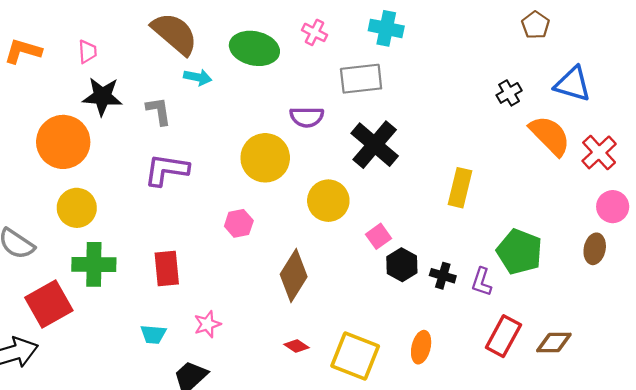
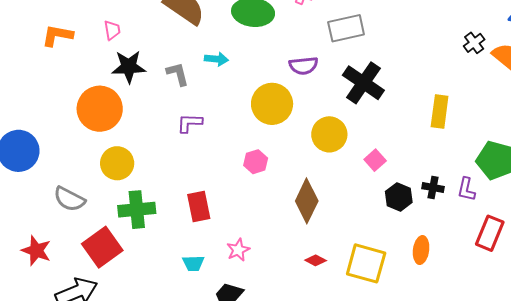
cyan arrow: (198, 77) -> (216, 59), moved
black cross: (509, 93) -> (474, 43), moved
purple L-shape: (166, 170) -> (190, 123), size x0.7
black hexagon: (402, 265) -> (399, 197), moved

